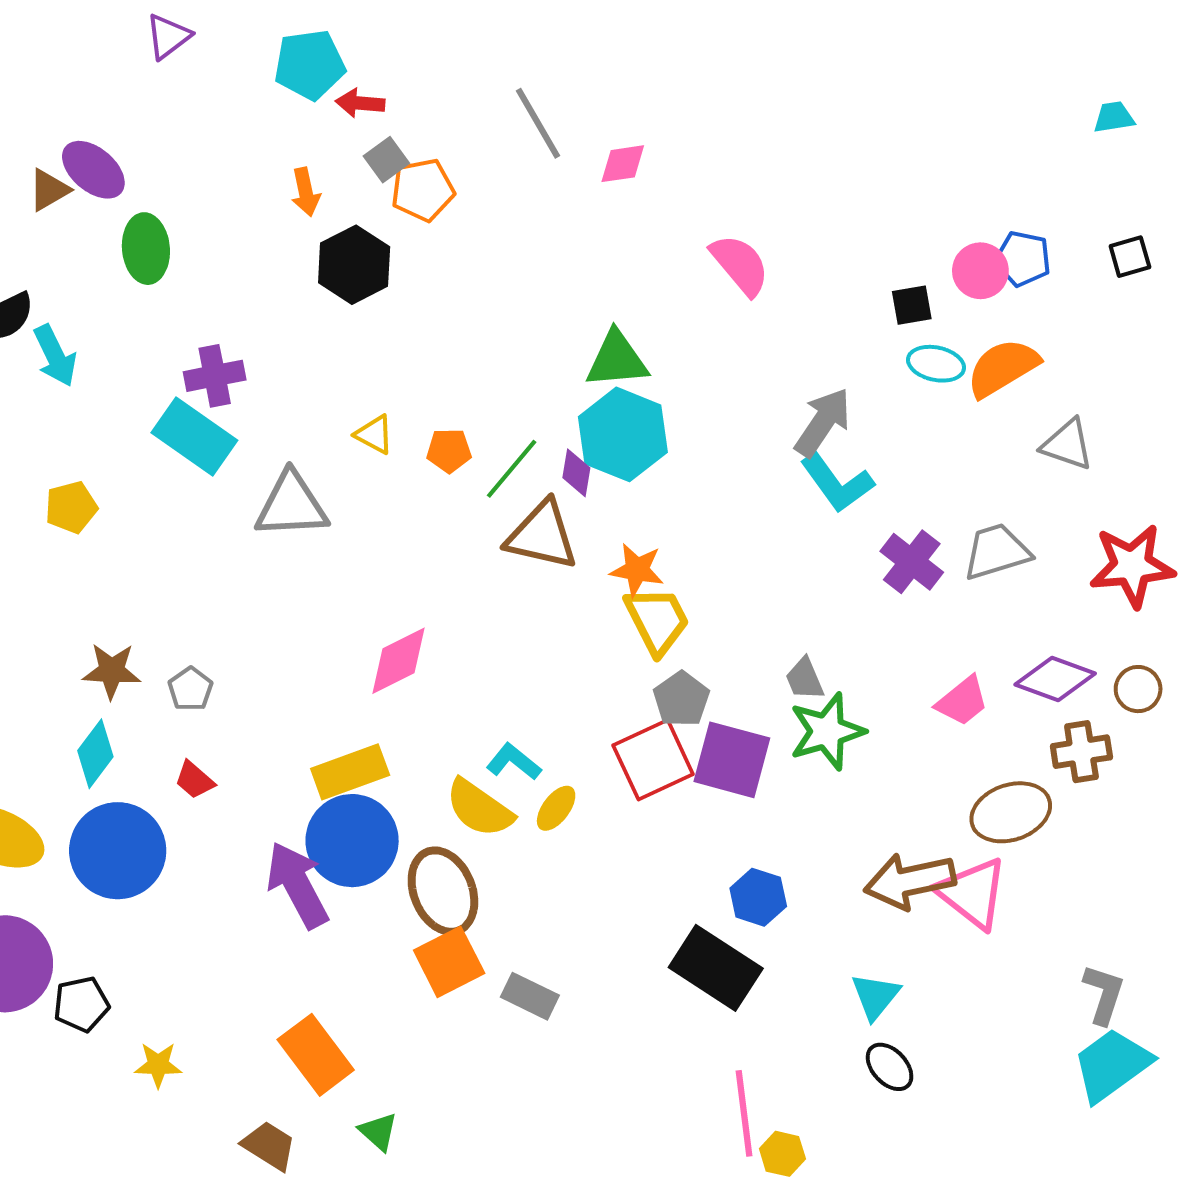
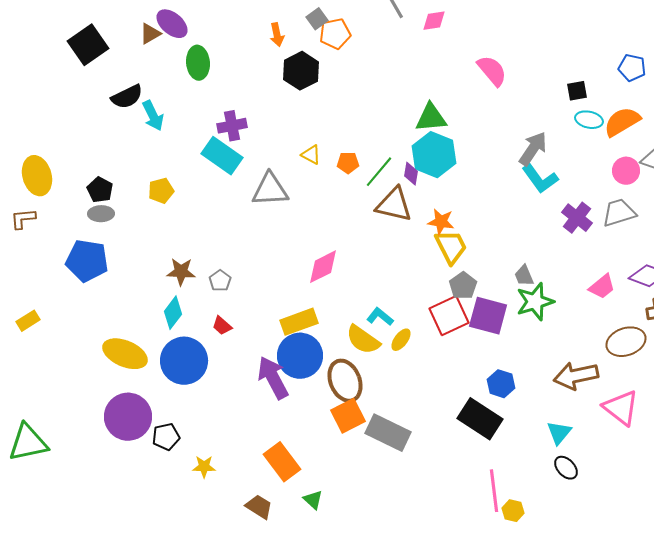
pink circle: (980, 271) -> (626, 171), moved
pink triangle: (972, 893) -> (621, 408), moved
gray rectangle: (530, 996) -> (388, 433), size x1.6

